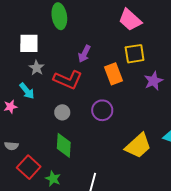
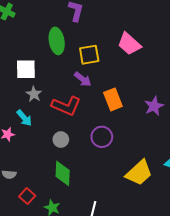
purple arrow: (84, 54) -> (83, 79), turned -78
yellow square: (135, 54) -> (89, 55), moved
red square: (29, 167) -> (27, 196), size x0.7

